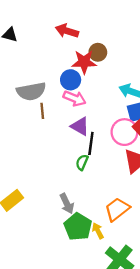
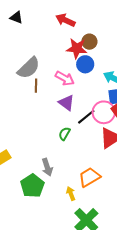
blue circle: (71, 80) -> (85, 64), moved
gray semicircle: (31, 91) -> (29, 68), turned -40
black line: (91, 143) -> (86, 117), moved, turned 36
green pentagon: (78, 227) -> (32, 186), moved

